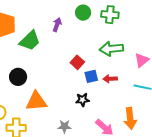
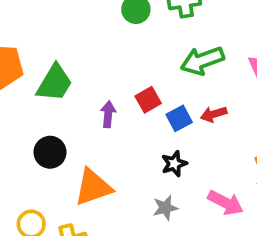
purple arrow: (57, 25) -> (108, 114), moved
red square: (77, 62) -> (148, 100), turned 32
gray star: (64, 126) -> (165, 208), moved

